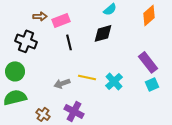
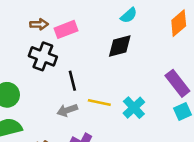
black cross: (26, 41) -> (43, 56), moved
black line: (69, 42) -> (72, 81), moved

